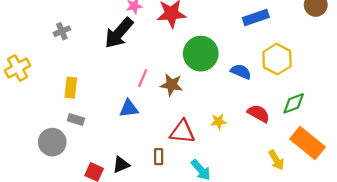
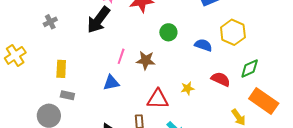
green circle: (201, 54) -> (168, 32), size x0.6

